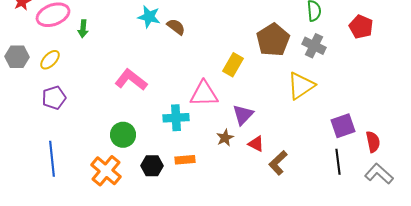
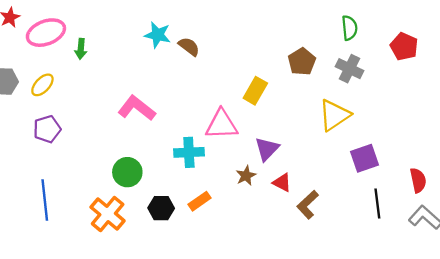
brown pentagon: (273, 40) -> (302, 62), size x0.7
purple square: (343, 126) -> (365, 158), moved
orange rectangle: (185, 160) -> (199, 201), turned -30

